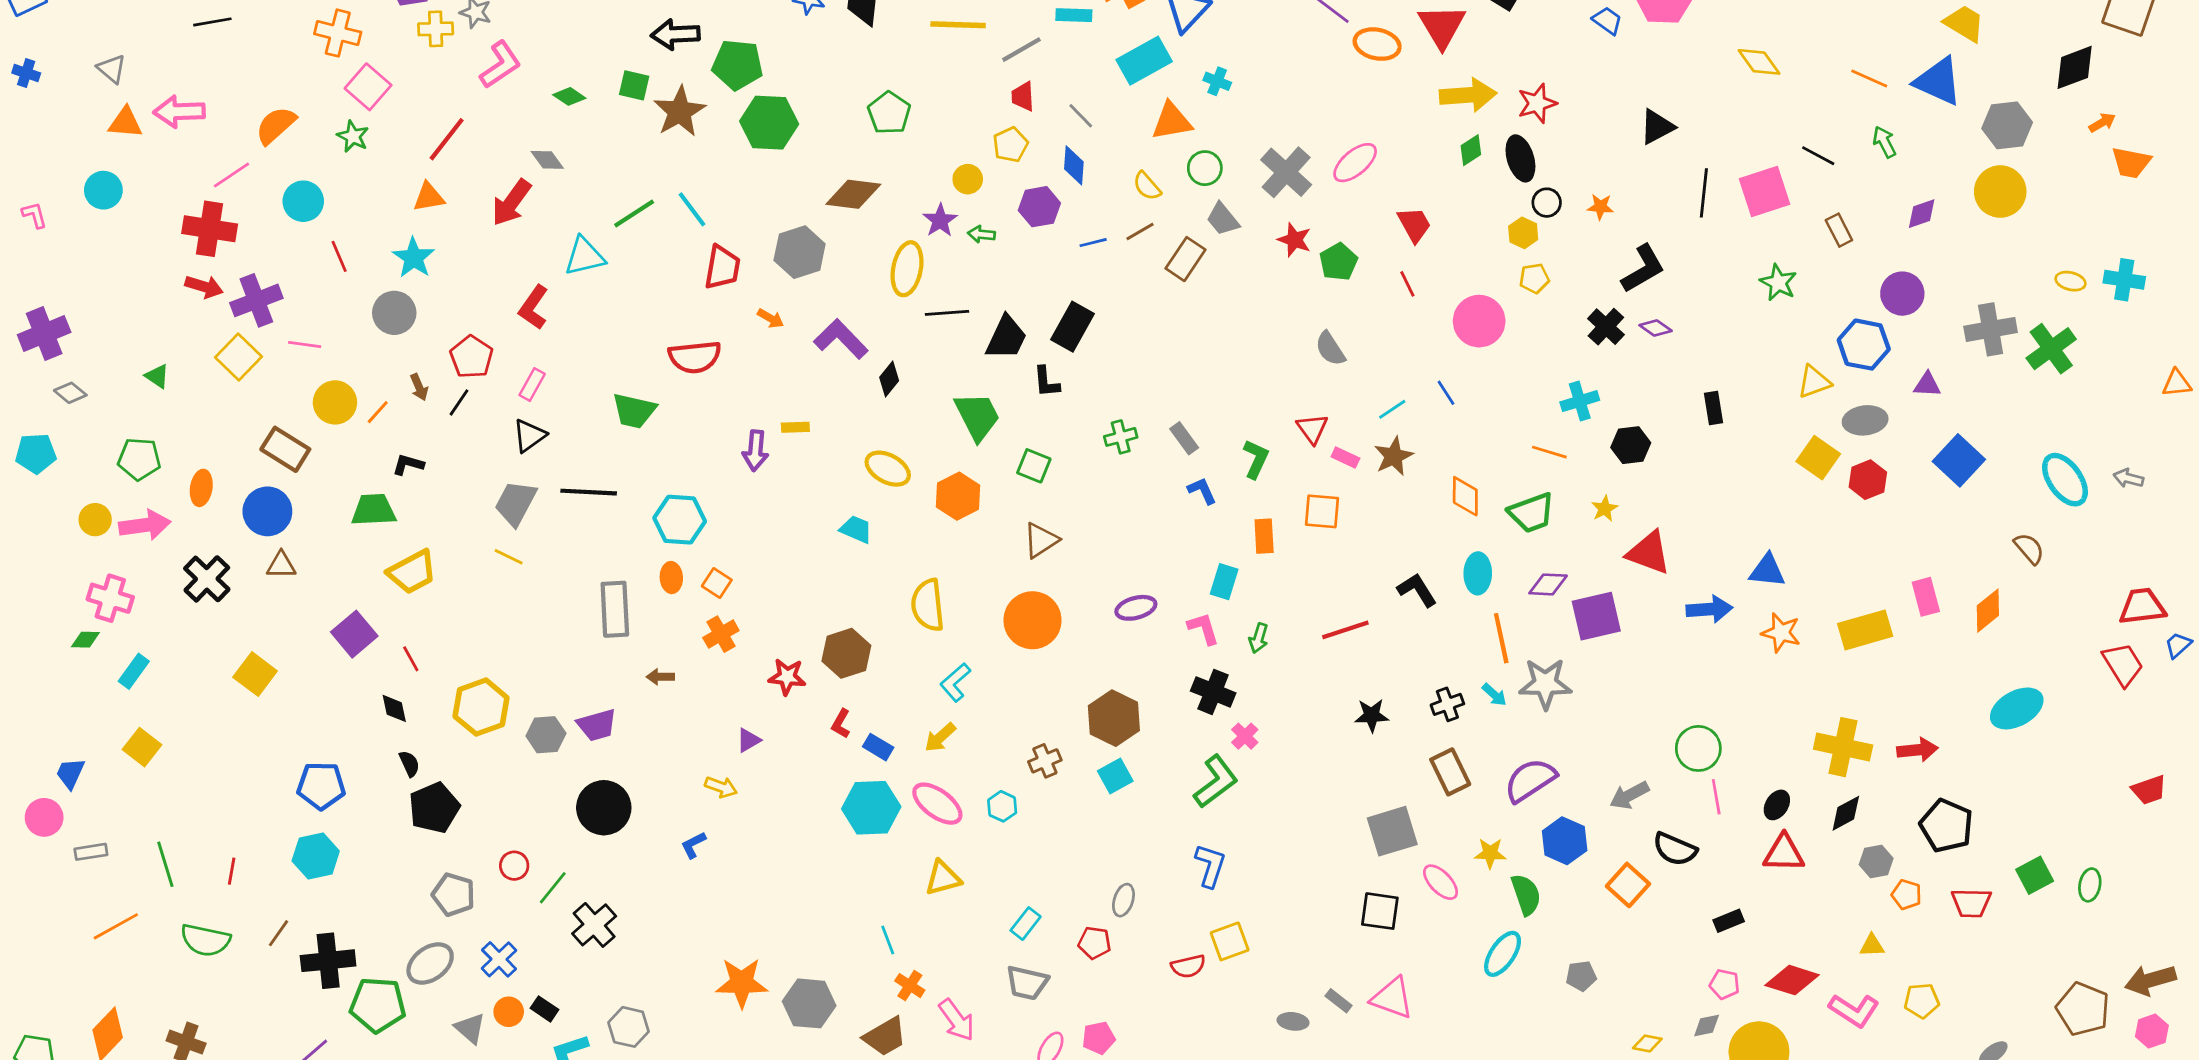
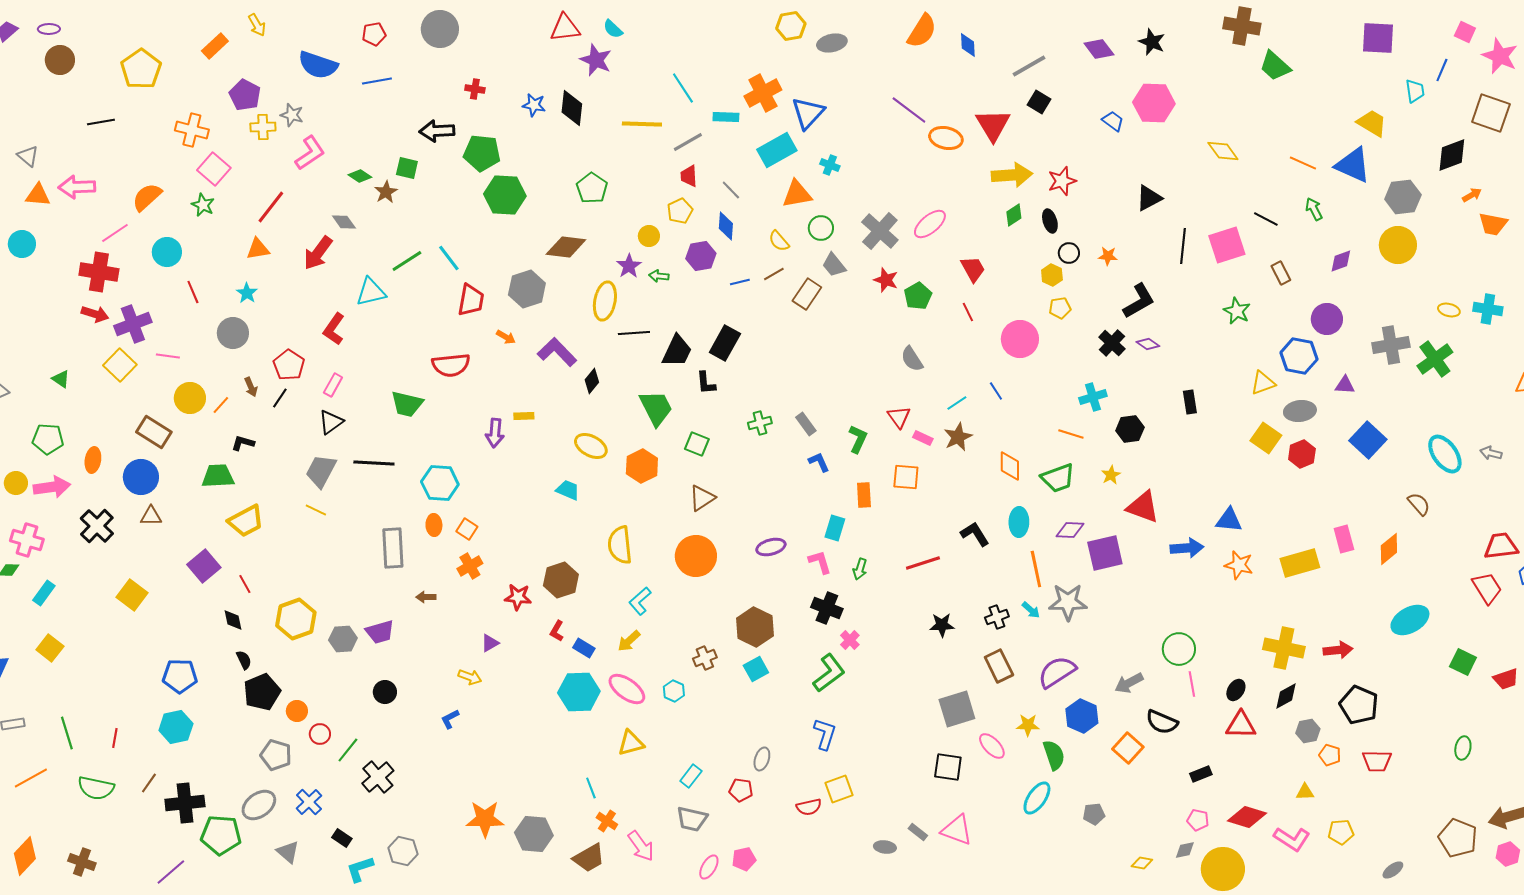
brown star: (680, 112) -> (386, 192), moved, size x0.6
black ellipse: (1520, 158) -> (1050, 221), size x0.7
cyan star: (414, 258) -> (247, 293), size x0.7
black circle: (604, 808) -> (385, 692), size x0.6
green square: (2035, 875) -> (1463, 662), moved, turned -36
orange circle: (509, 1012) -> (297, 711), moved

